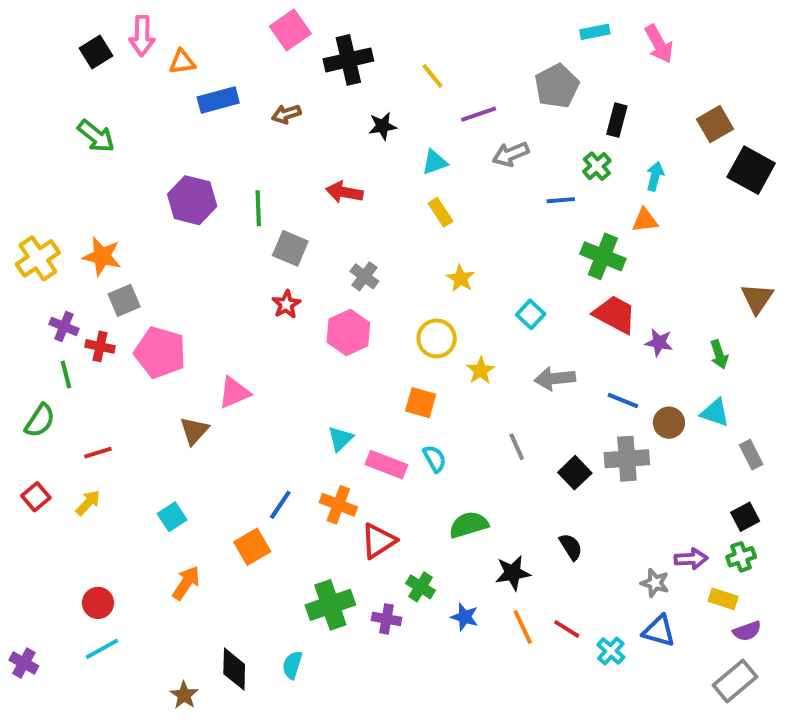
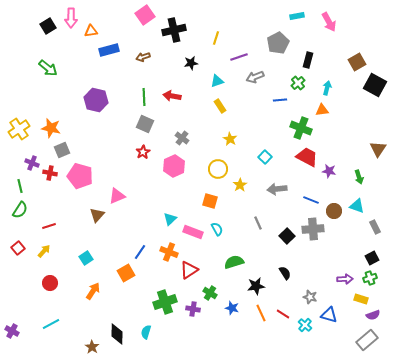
yellow line: (433, 76) -> (216, 38), turned 56
green line: (258, 208) -> (144, 97), moved
green line: (66, 375) -> (20, 186), moved
gray star: (655, 583) -> (310, 297), moved
red circle: (98, 603) -> (50, 283), moved

